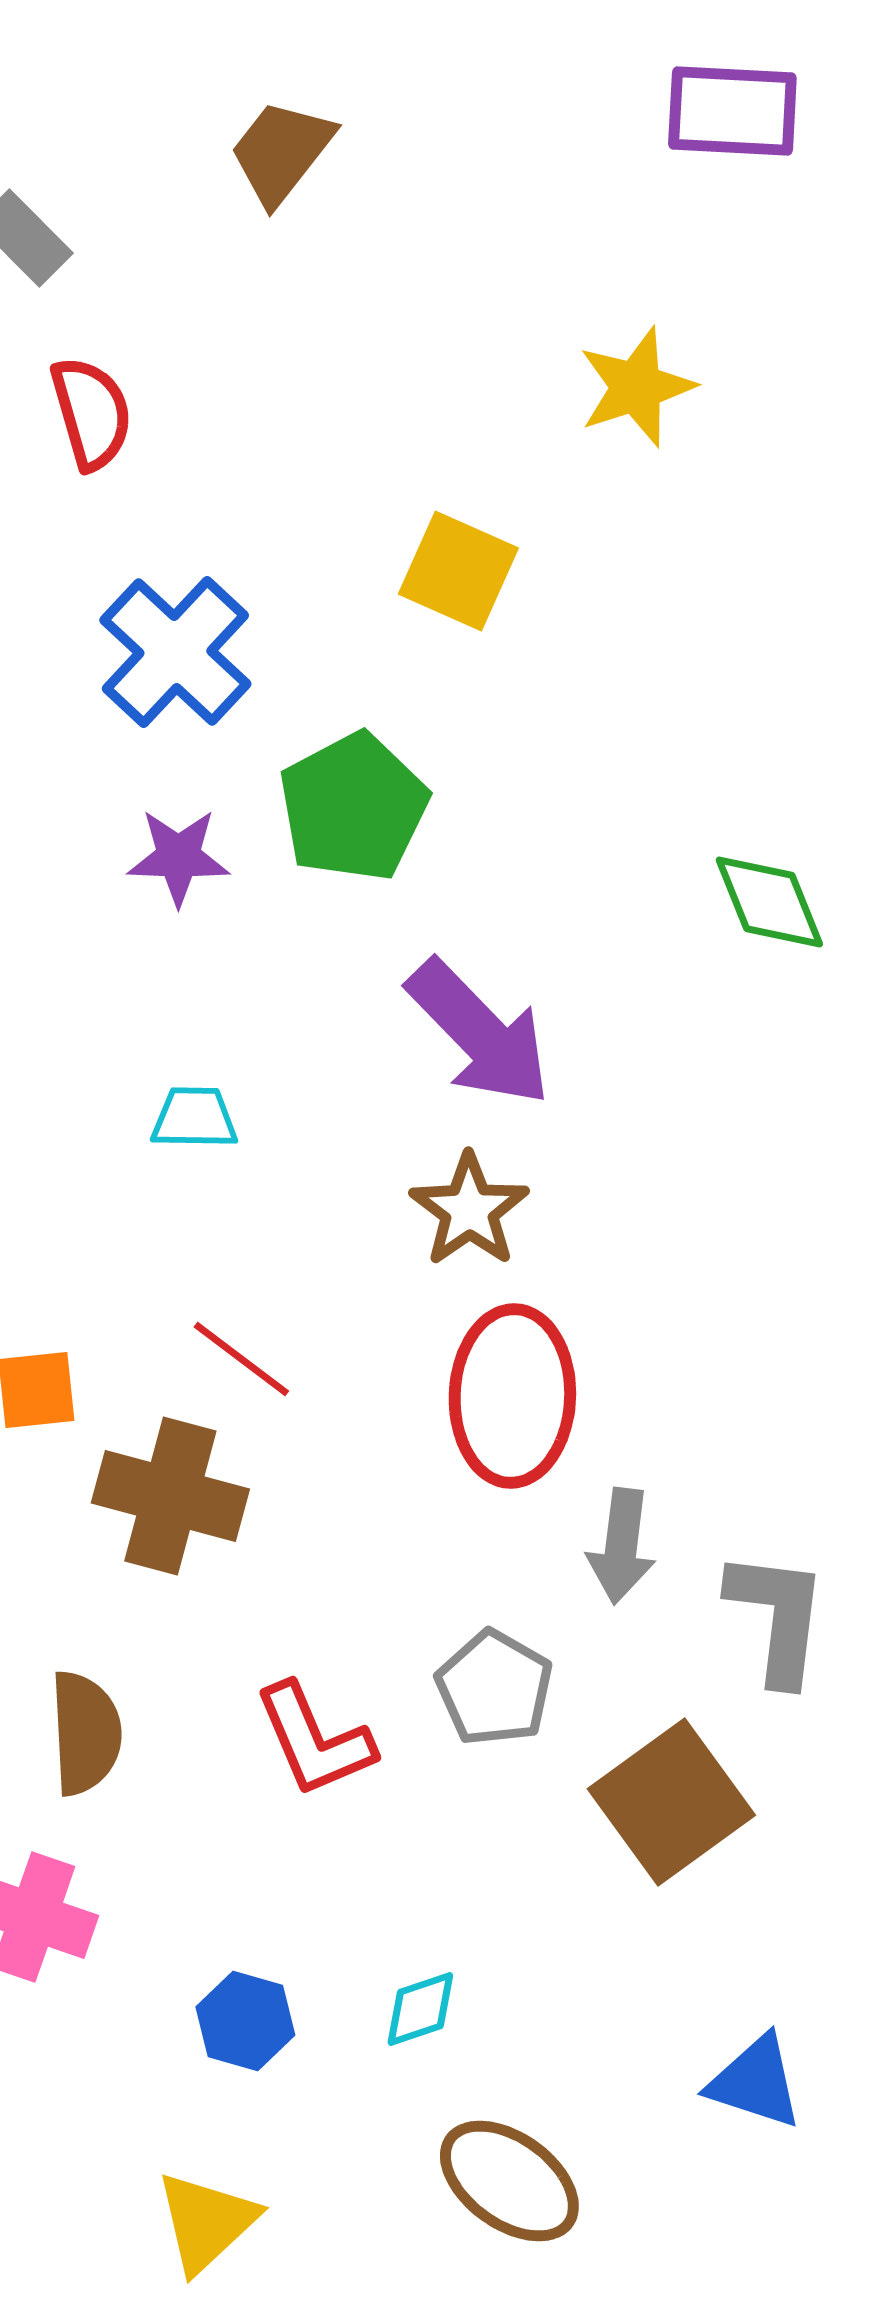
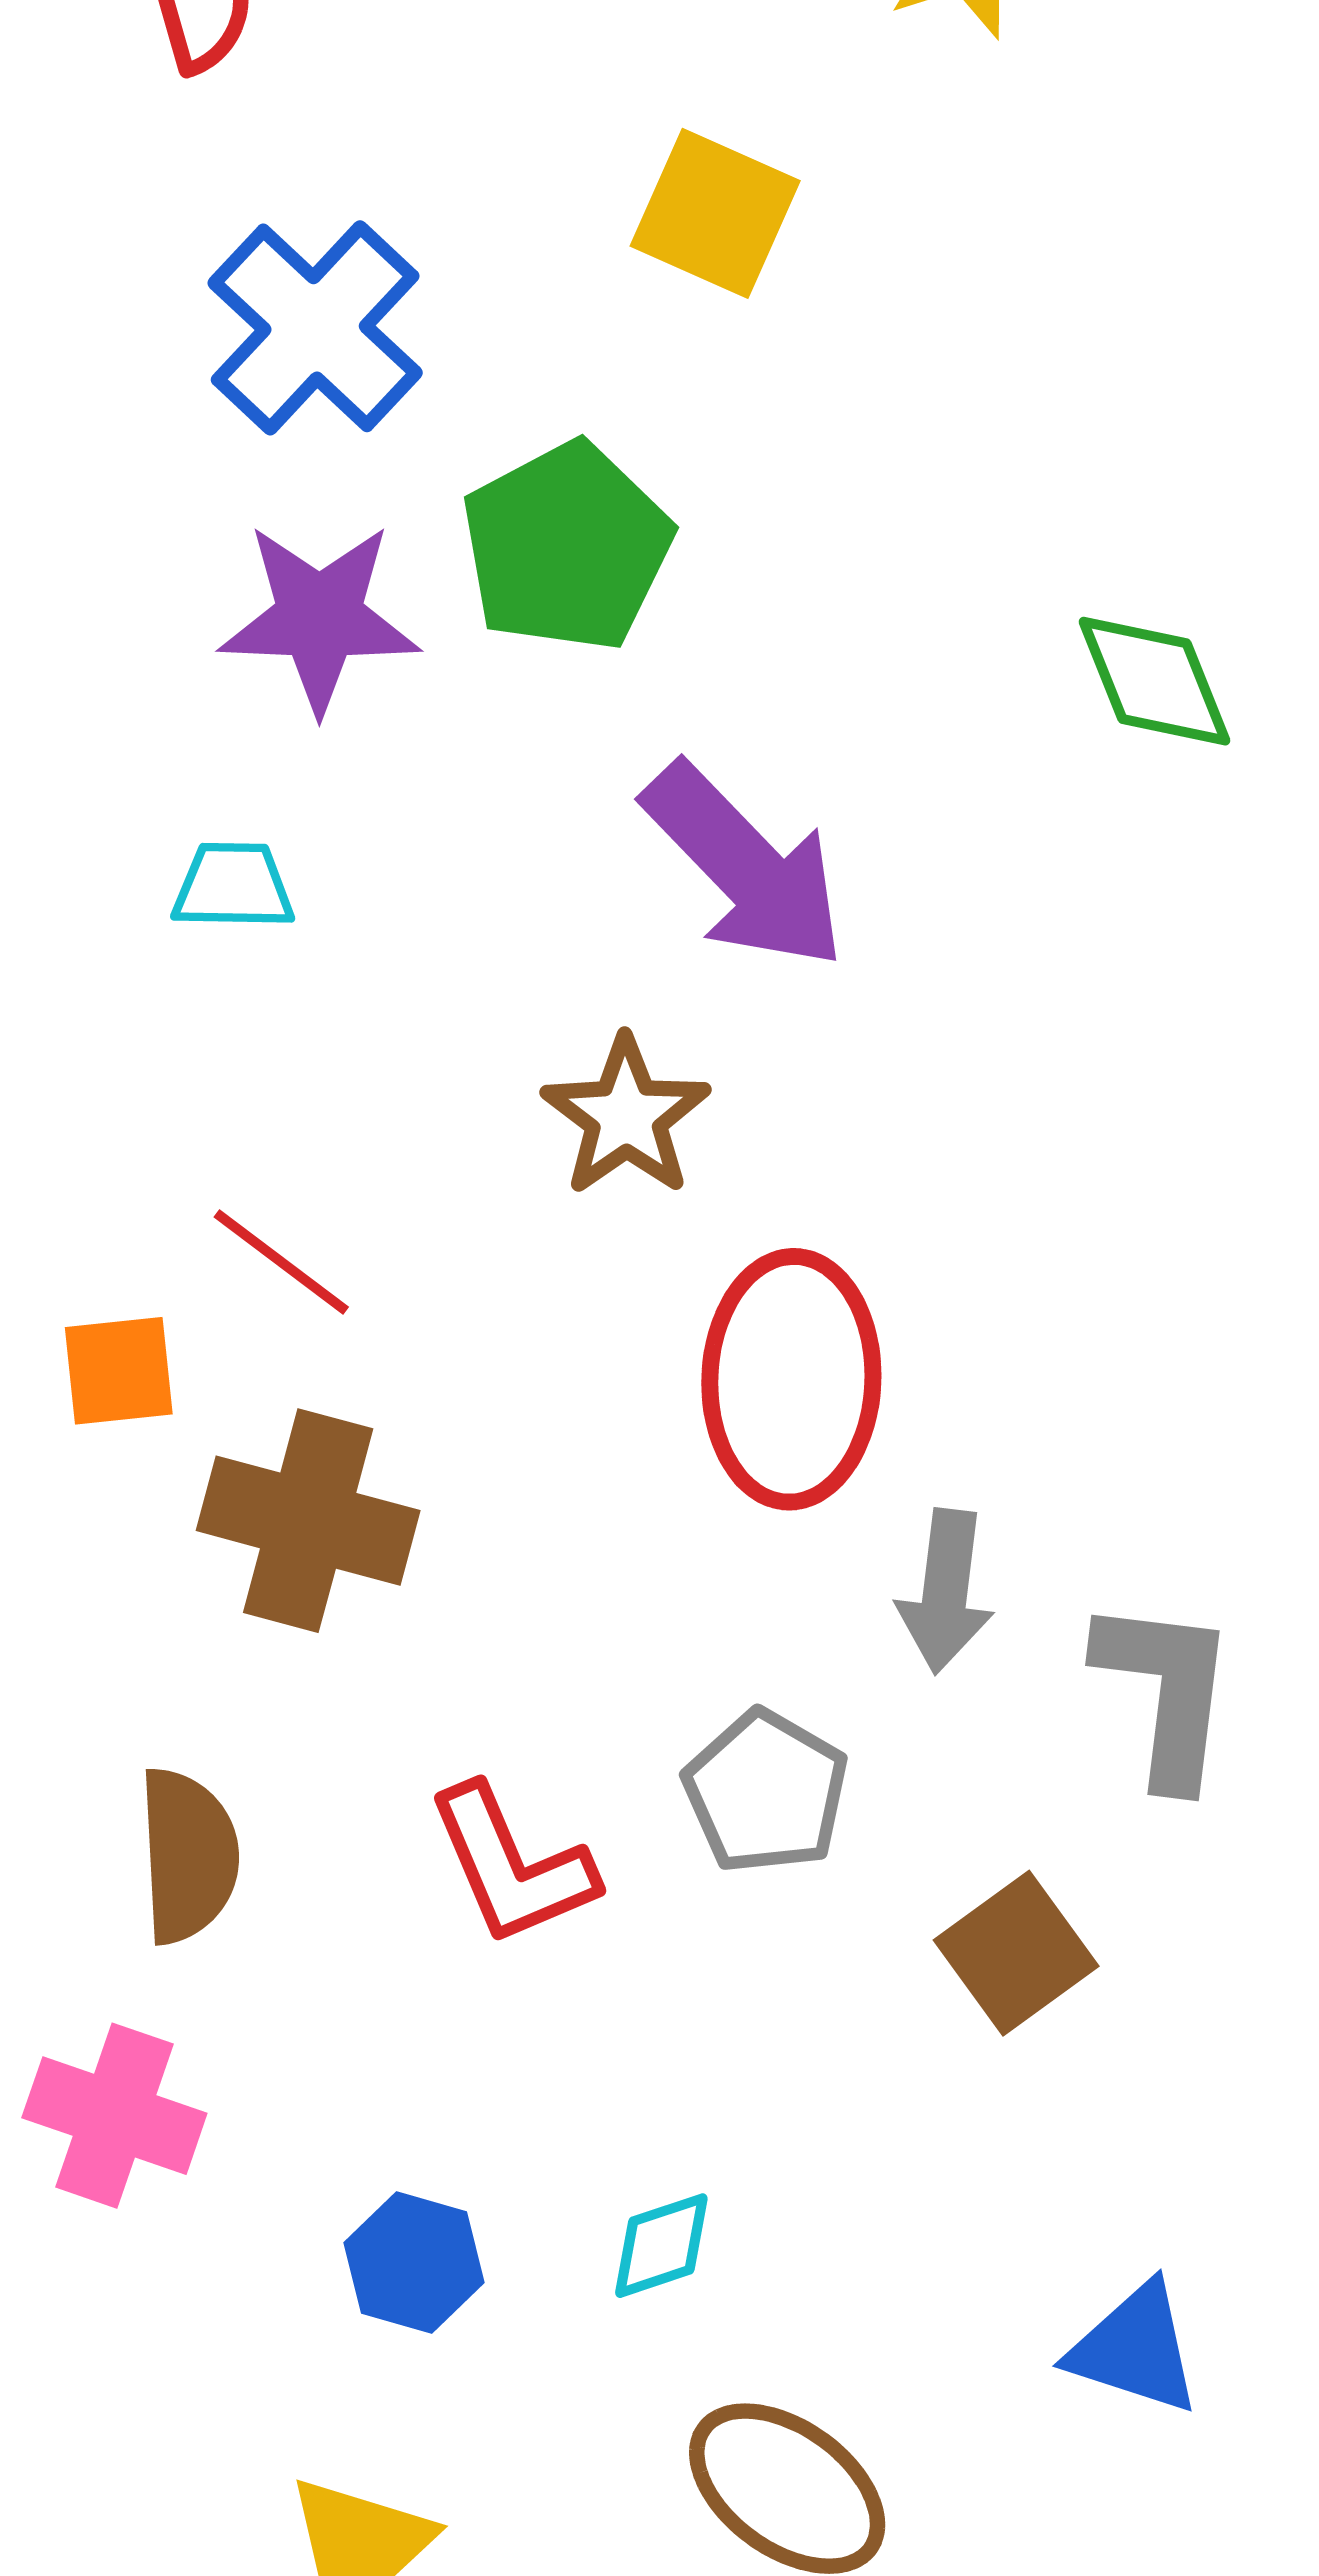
purple star: (178, 857) -> (319, 618), size x1.4
cyan trapezoid: (194, 1118) -> (233, 886), moved
brown star: (469, 1210) -> (626, 1116), moved
red line: (241, 1359) -> (281, 1262), moved
brown square: (671, 1802) -> (1016, 1953), size x0.7

